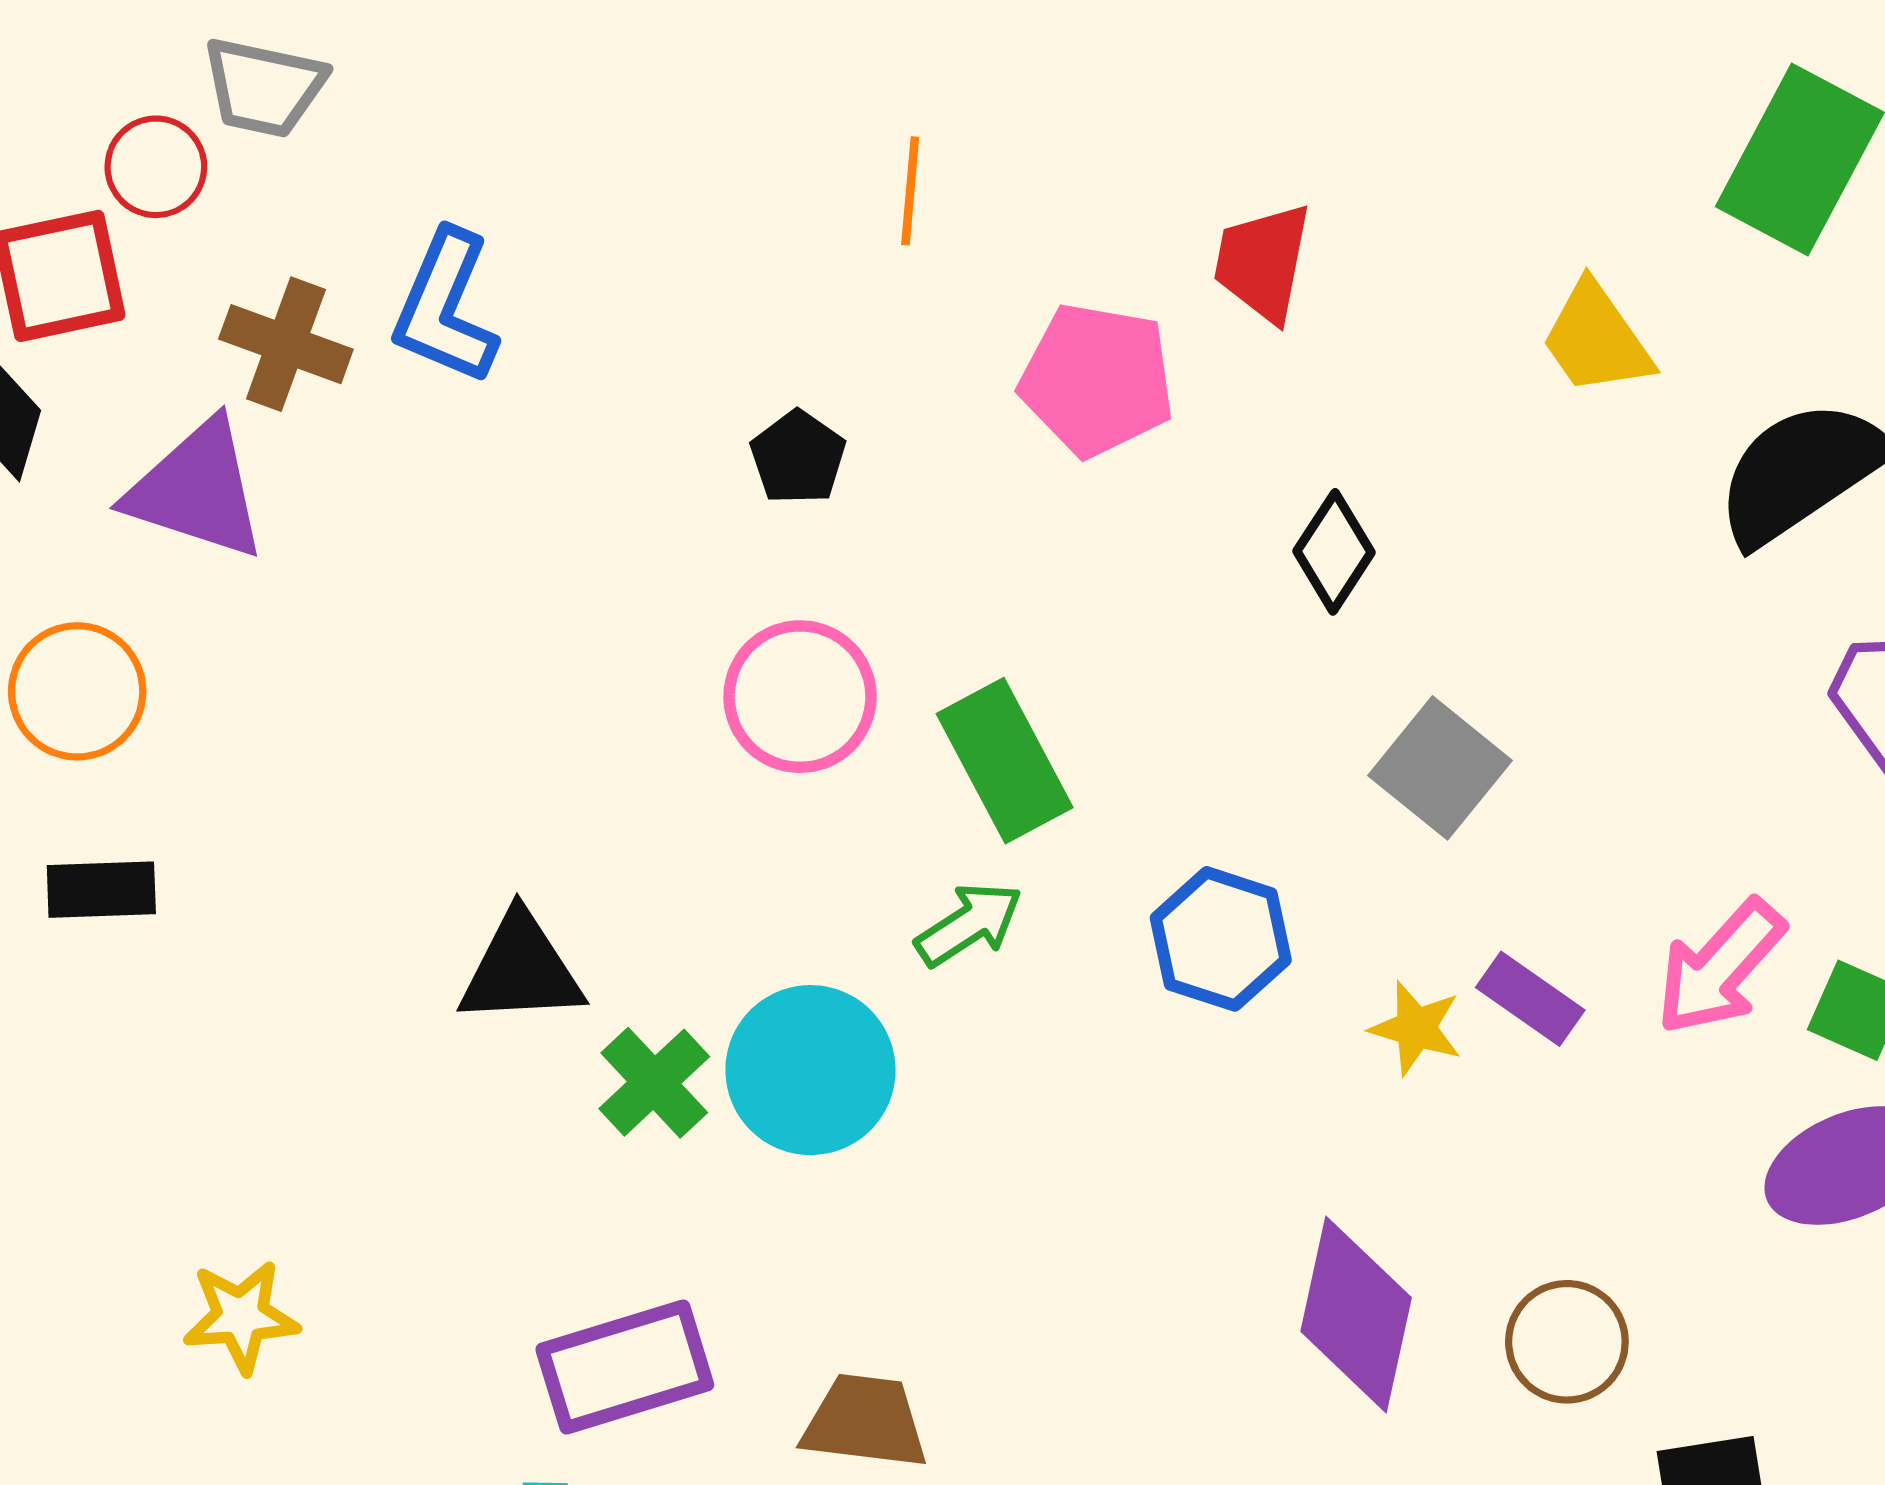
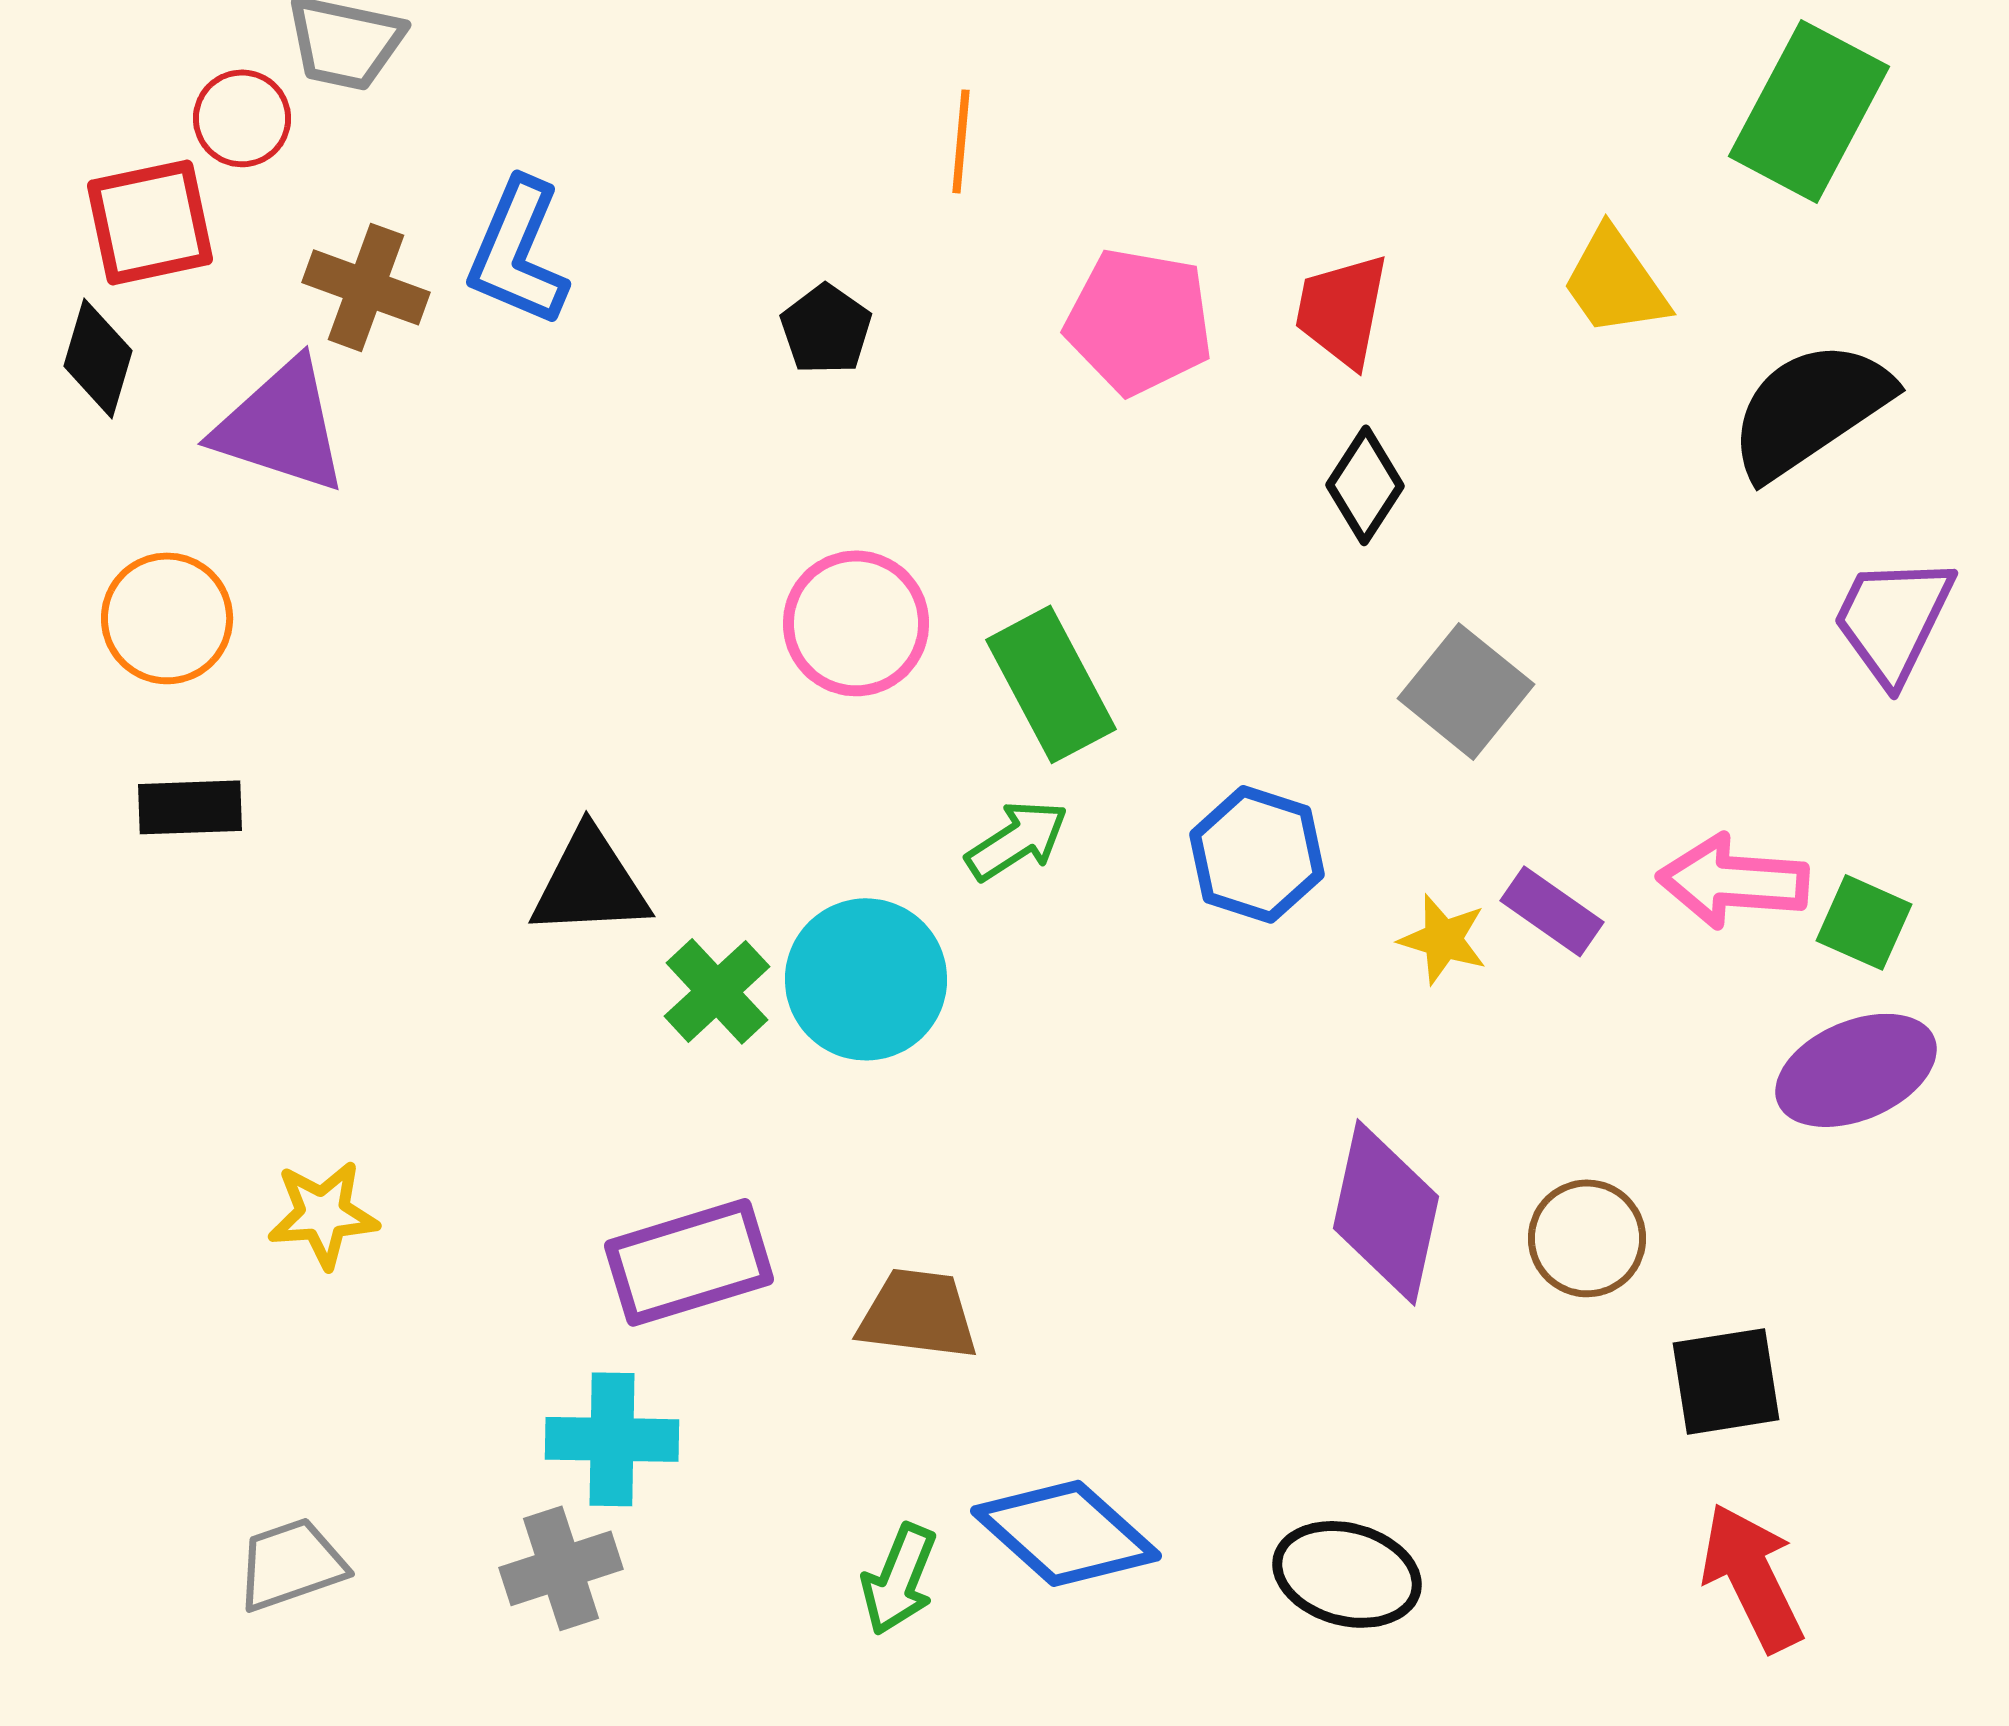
red trapezoid: (1263, 262) -> (1342, 310), moved
black pentagon: (798, 457) -> (826, 329), moved
pink arrow: (1720, 967) -> (1733, 881), turned 52

